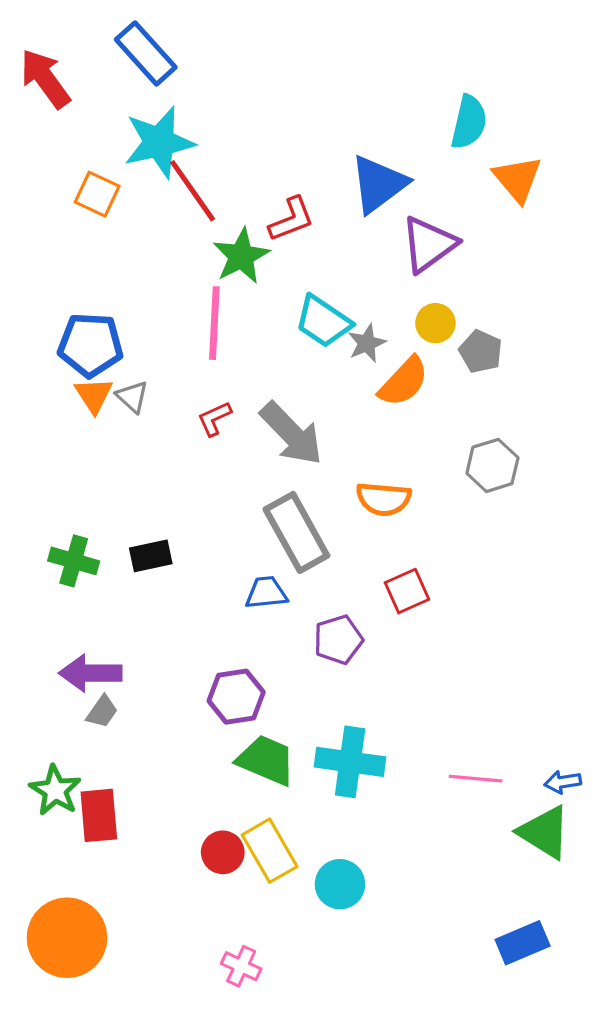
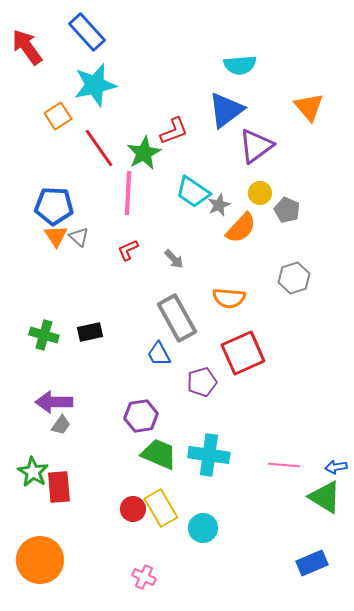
cyan semicircle: (469, 122) -> (240, 65), moved, turned 72
red line: (193, 191) -> (99, 148), moved
orange square: (97, 194) -> (58, 116), turned 32
gray arrow: (291, 434) -> (174, 259), size x0.5
red square: (407, 591) -> (243, 353), size x1.6
blue trapezoid: (266, 593) -> (159, 354), turned -112

